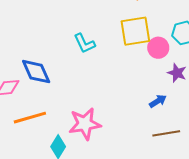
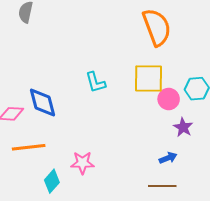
blue arrow: (158, 101) -> (168, 158), moved
pink star: (85, 124) -> (82, 163), size x0.7

